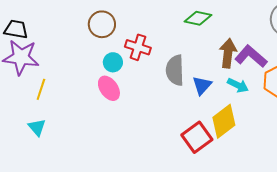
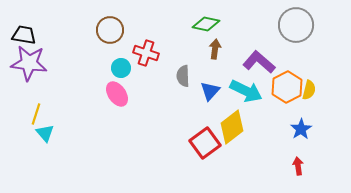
brown arrow: (228, 53) -> (215, 49), moved, size x0.7
gray semicircle: (175, 70) -> (183, 76), size x0.7
cyan arrow: (238, 85) -> (246, 91), size x1.5
yellow line: (41, 89) -> (36, 114), moved

